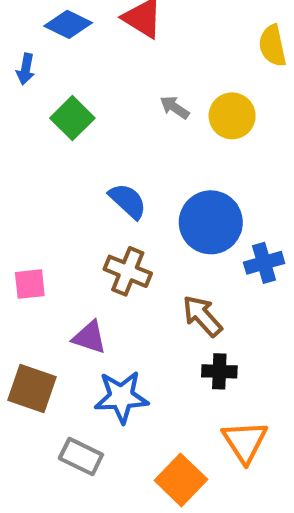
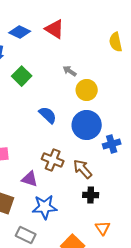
yellow circle: (232, 116) -> (87, 90), moved
brown cross: (128, 271) -> (53, 160), moved
orange triangle: (245, 442) -> (103, 228), size x0.7

